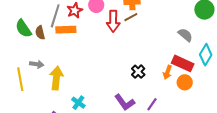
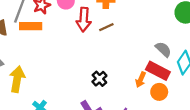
brown line: (131, 17) -> (106, 27), moved
gray semicircle: (185, 35) -> (163, 49), moved
black cross: (138, 72) -> (99, 79), moved

